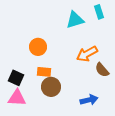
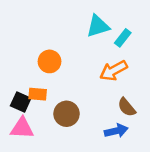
cyan rectangle: (99, 12) -> (123, 38), moved, turned 56
brown semicircle: (102, 70) -> (127, 107), moved
orange rectangle: (44, 72) -> (38, 94), moved

